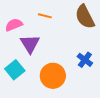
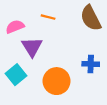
blue cross: (85, 60) -> (91, 64), turned -35

